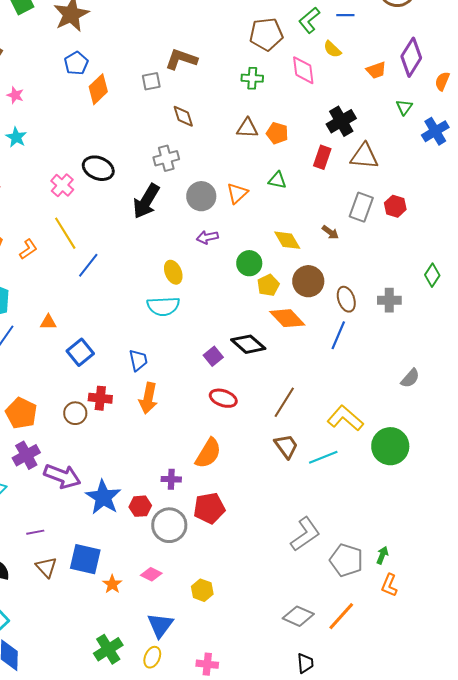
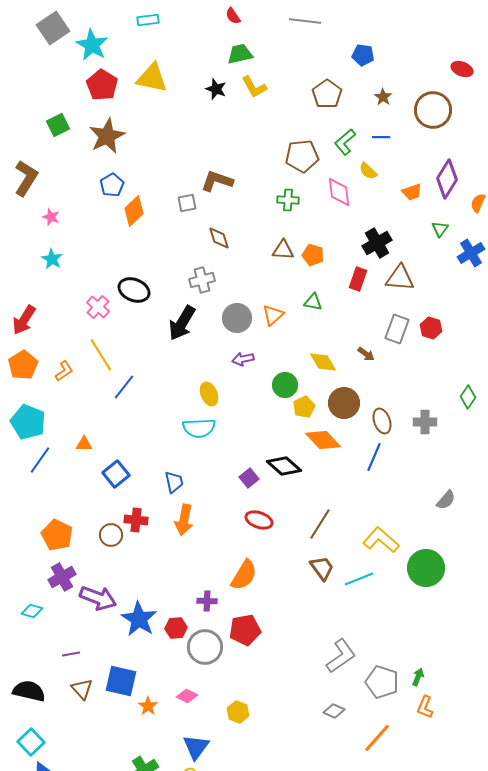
gray diamond: (298, 616) -> (334, 711), moved, size x0.7

